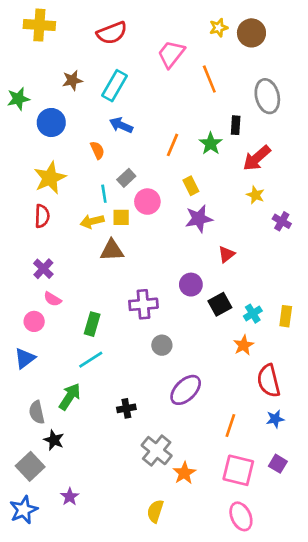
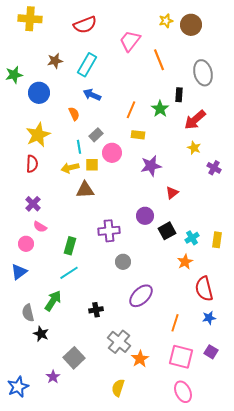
yellow rectangle: (191, 186) -> (138, 135), moved, turned -56
gray square: (30, 466) -> (74, 358), moved

